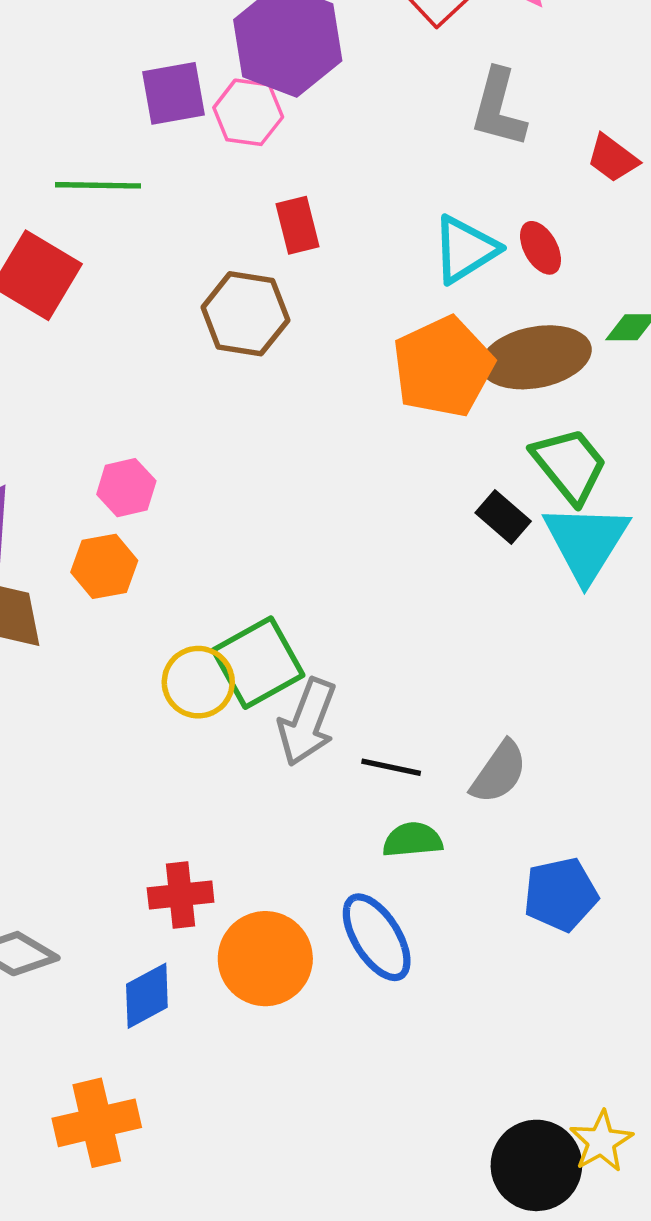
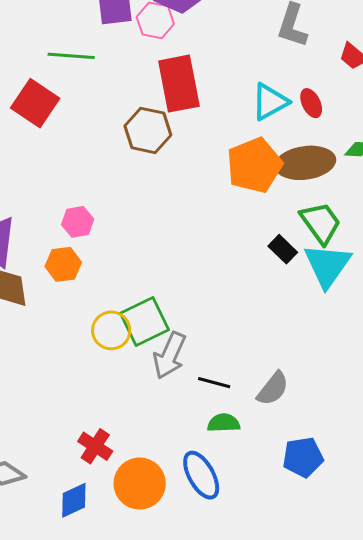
red rectangle: (297, 225) -> (179, 84), size x1.8
red cross: (181, 895) -> (95, 446), turned 36

